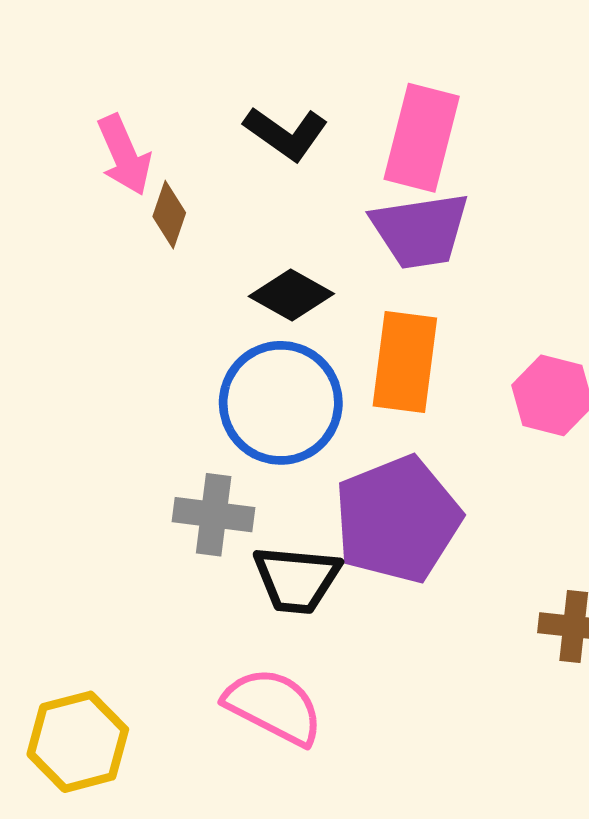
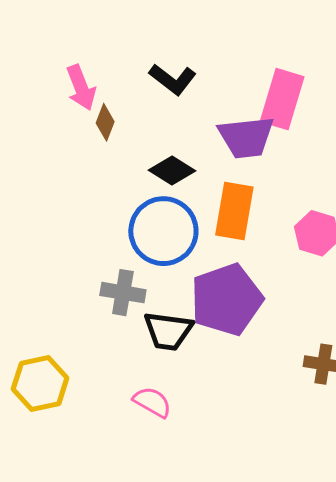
pink rectangle: (422, 138) -> (282, 99), moved
pink semicircle: (274, 706) -> (152, 402), size x0.7
yellow hexagon: (78, 742) -> (40, 383), moved

